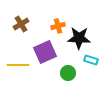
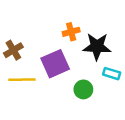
brown cross: (21, 24) -> (13, 50), moved

